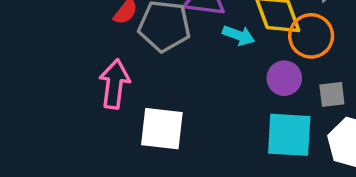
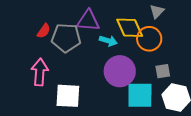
purple circle: (284, 78) -> (120, 71), moved, size x1.6

